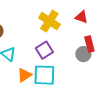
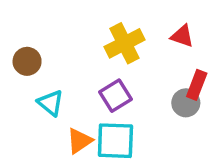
yellow cross: (49, 21) -> (124, 43), turned 30
red rectangle: (89, 44) -> (197, 85), turned 35

